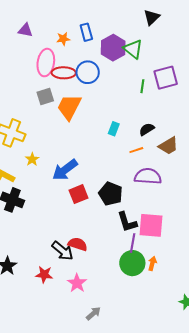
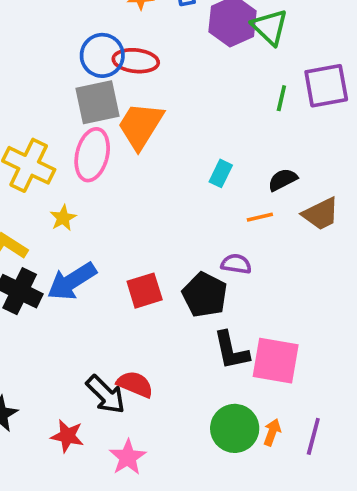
pink ellipse: (46, 63) -> (92, 155), moved
blue circle: (88, 72) -> (102, 55), moved
gray square: (45, 97) -> (97, 102), size x1.4
blue arrow: (65, 170) -> (72, 281), moved
purple semicircle: (148, 176) -> (236, 264), moved, size x0.6
purple line: (133, 243) -> (313, 436), moved

